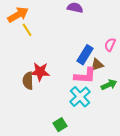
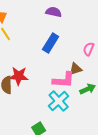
blue rectangle: (85, 55) -> (51, 43), moved

